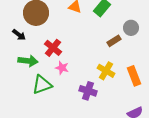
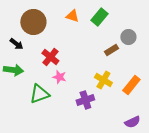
green arrow: (28, 61) -> (13, 70), moved
orange rectangle: (134, 76) -> (131, 85), turned 60
purple cross: (88, 91) -> (85, 100), turned -36

